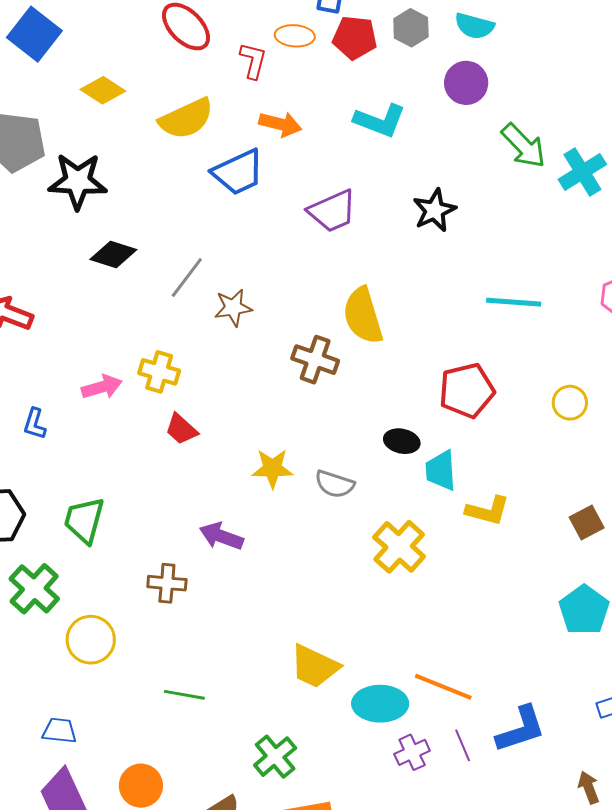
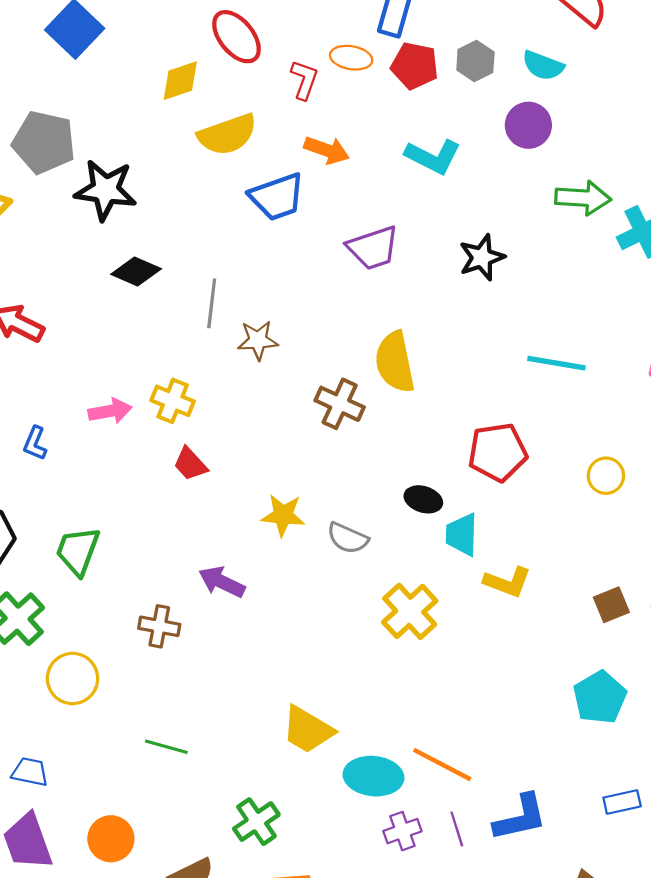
yellow diamond: (103, 90) -> (180, 81), moved, turned -57
green arrow: (524, 146) -> (583, 198), turned -48
gray line: (187, 277) -> (212, 303), turned -36

